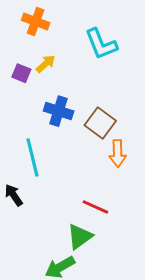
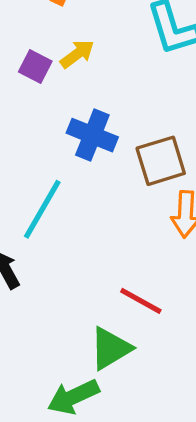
brown square: (100, 123) -> (161, 161), turned 32
cyan line: (32, 157) -> (42, 209), turned 39

